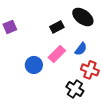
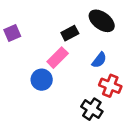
pink rectangle: (57, 54) -> (58, 58), moved

